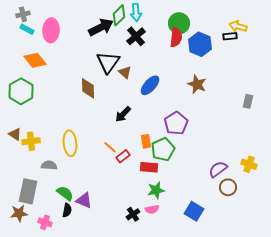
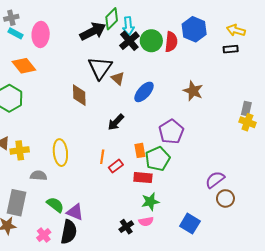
cyan arrow: (136, 12) -> (128, 26), moved
green circle: (179, 23) -> (151, 41), moved
black rectangle: (230, 36) -> (231, 49), moved
blue hexagon: (200, 44) -> (194, 29), moved
orange line: (110, 147) -> (102, 157), turned 56
yellow cross: (249, 164) -> (247, 122), moved
black semicircle: (67, 210) -> (69, 232), moved, size x1.6
pink cross: (45, 222) -> (44, 235), moved, turned 32

